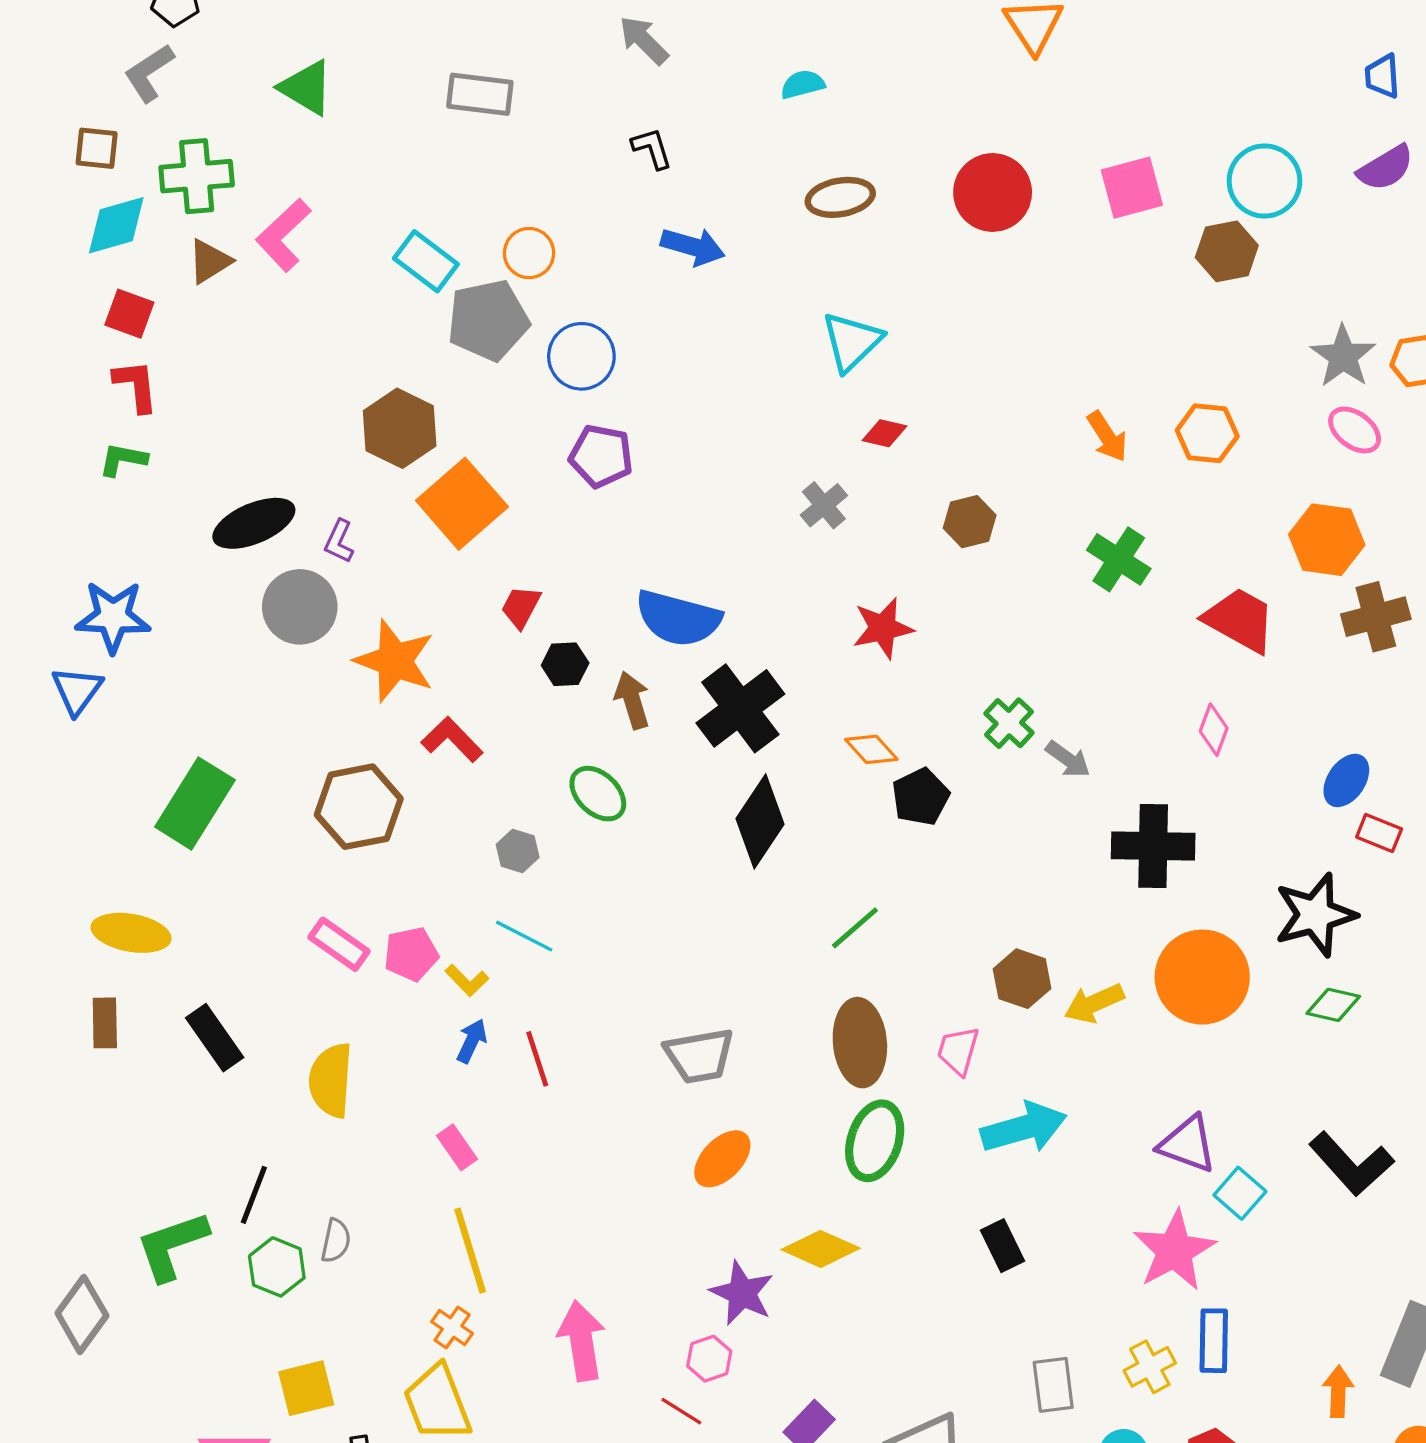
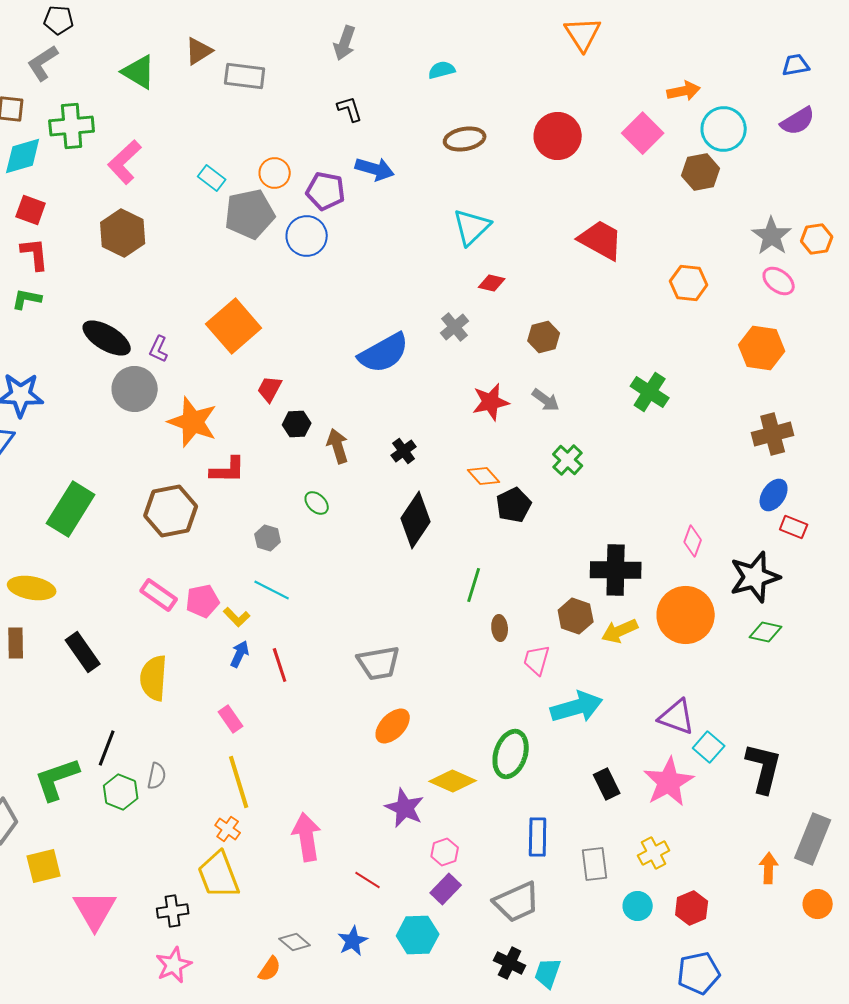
gray arrow: (644, 40) -> (345, 43), turned -116
blue trapezoid: (1382, 76) -> (796, 65), turned 84
pink square: (1132, 188) -> (643, 133), turned -30
brown triangle: (210, 261) -> (199, 51), moved
cyan rectangle: (426, 261) -> (212, 178), size x0.7
brown hexagon: (400, 428) -> (123, 233), moved
orange arrow: (1107, 437) -> (684, 91), moved, turned -68
purple pentagon: (601, 456) -> (326, 191), moved
black ellipse: (254, 523) -> (107, 338), turned 54
green cross: (1119, 559) -> (650, 392), moved
brown cross: (1376, 617) -> (773, 434), moved
blue semicircle: (678, 618) -> (384, 353), moved, turned -44
red trapezoid: (1240, 620) -> (601, 240), moved
black cross: (740, 708) -> (404, 451), size x0.5
pink diamond: (1214, 730) -> (693, 541), moved
red L-shape: (452, 740) -> (228, 470), turned 135
gray arrow: (1068, 759) -> (546, 400), moved
green ellipse: (598, 794) -> (317, 503), size x0.7
black cross: (1153, 846) -> (616, 570), moved
green line: (855, 928) -> (474, 585), turned -32
brown ellipse: (860, 1043) -> (500, 628), moved, size x0.5
green ellipse: (875, 1141) -> (511, 754), moved
black L-shape: (1351, 1164) -> (764, 768), moved, turned -124
black rectangle: (1002, 1246) -> (607, 784), moved
blue rectangle: (1214, 1341) -> (538, 837), moved
pink hexagon: (709, 1359) -> (445, 852), moved
yellow square: (306, 1388) -> (44, 866), moved

